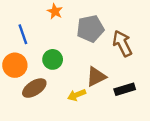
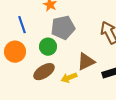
gray pentagon: (90, 29) -> (63, 28), moved
brown ellipse: (34, 88) -> (44, 72), moved

